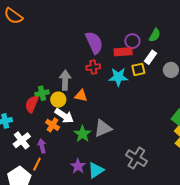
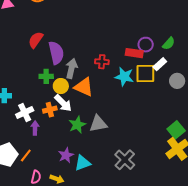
purple semicircle: (94, 43) -> (56, 53), moved
yellow square: (138, 69) -> (145, 74), size x1.5
orange triangle: (81, 96) -> (84, 87), size x1.5
red semicircle: (32, 104) -> (36, 40), moved
orange cross: (53, 125) -> (50, 110), turned 32
white cross: (22, 140) -> (25, 113), moved
orange line: (37, 164) -> (26, 156), moved

